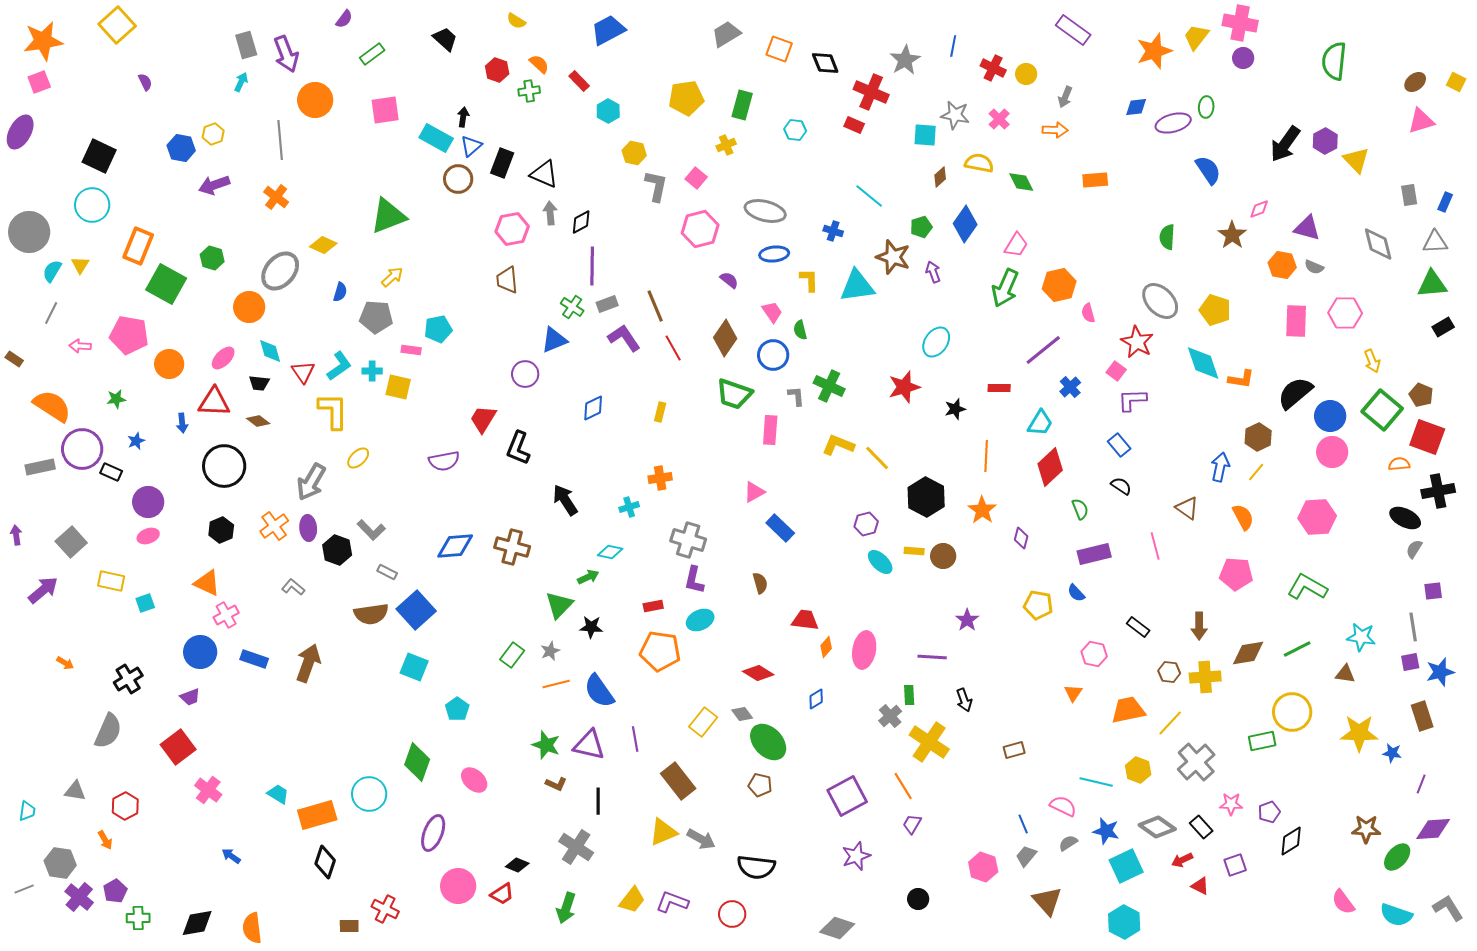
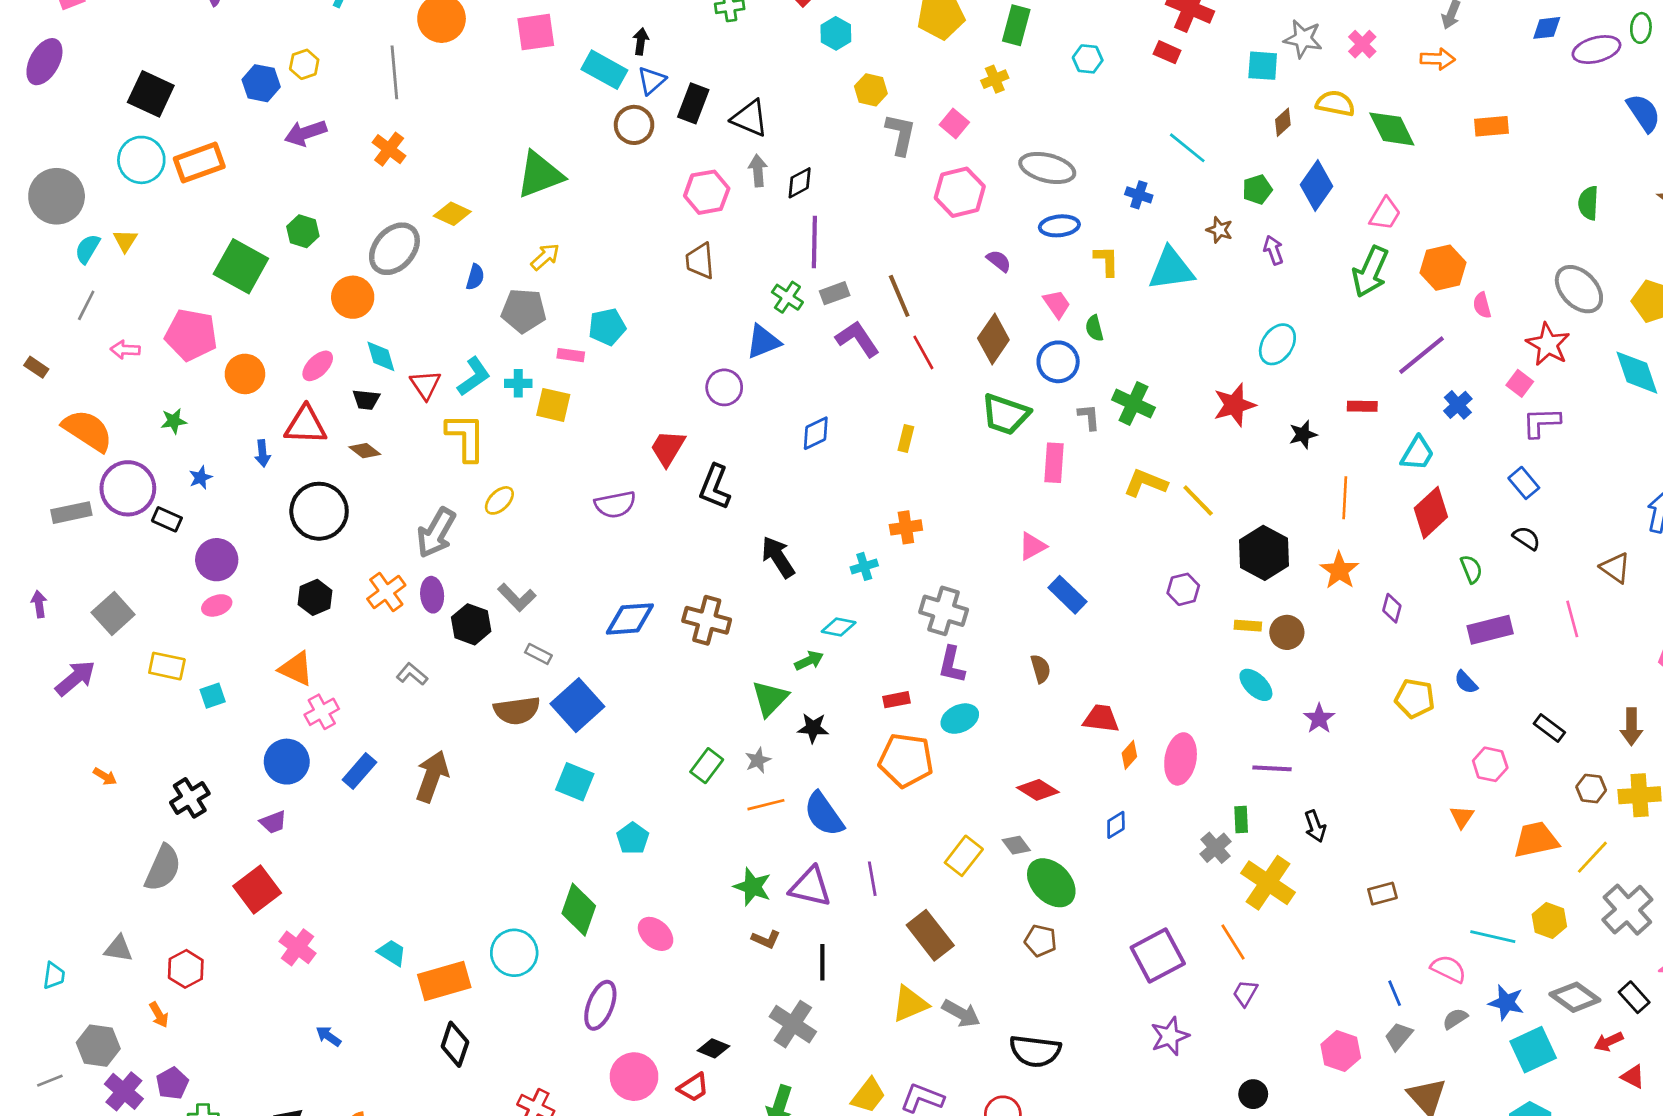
green diamond: (1021, 182) -> (1392, 129), size x1.4
orange rectangle: (138, 246) -> (199, 163), moved, turned 48
brown star: (893, 257) -> (1220, 230), size x0.6
cyan ellipse: (880, 562) -> (1256, 685), moved
blue rectangle: (254, 659) -> (359, 771), turned -68

